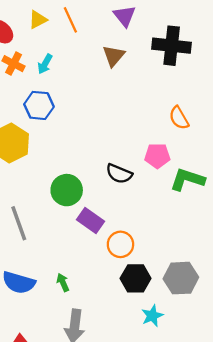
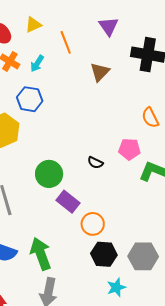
orange line: (70, 20) -> (66, 42), moved
brown triangle: (114, 56) -> (100, 72), moved
black semicircle: (119, 174) -> (95, 163), size x0.7
green arrow: (63, 282) -> (41, 254), size x2.0

